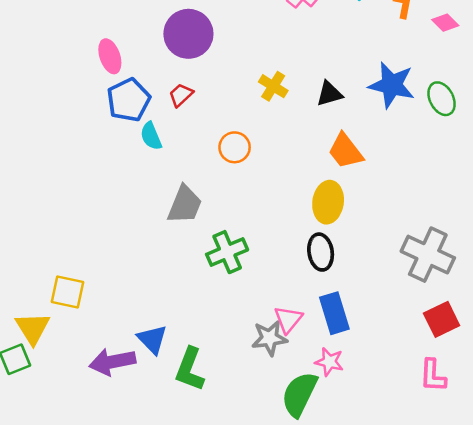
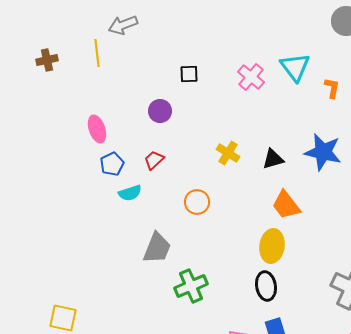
purple circle: (188, 34) -> (160, 111), size x0.6
blue pentagon: (129, 100) -> (112, 164), size x0.7
cyan semicircle: (151, 136) -> (130, 193), turned -85

